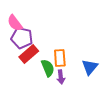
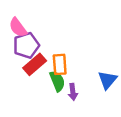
purple pentagon: (22, 38) -> (26, 45), turned -30
orange rectangle: (60, 58) -> (60, 64), moved

